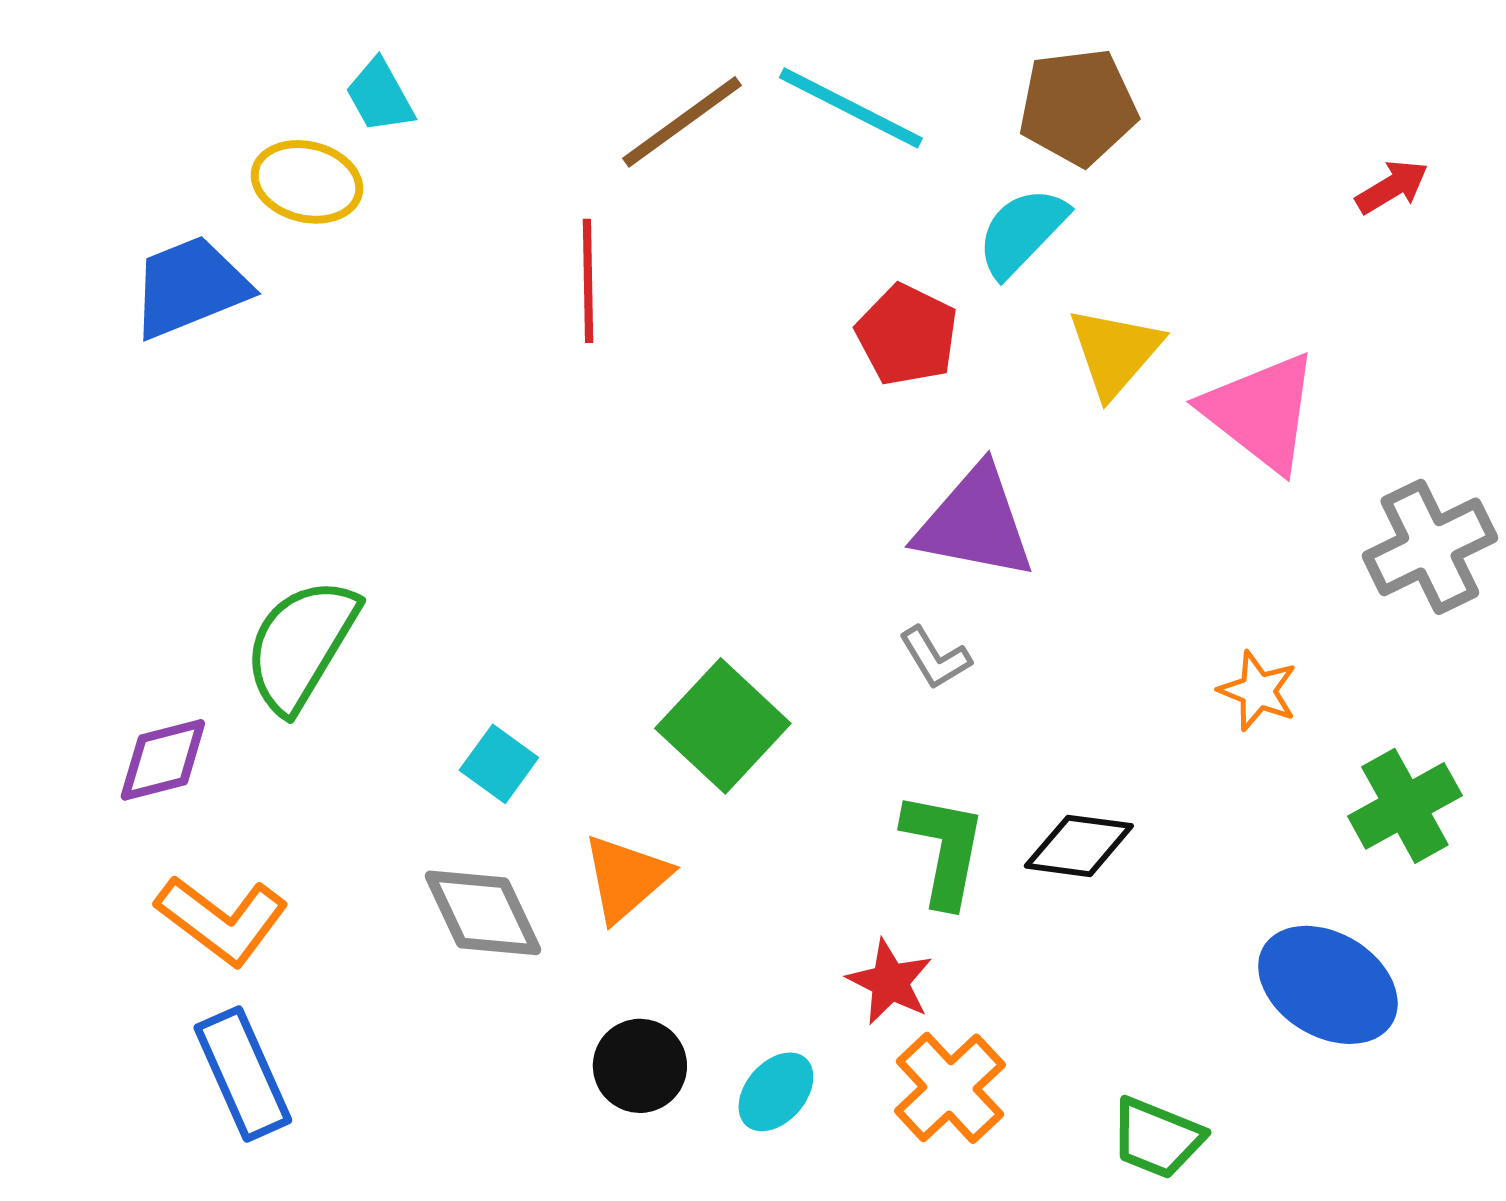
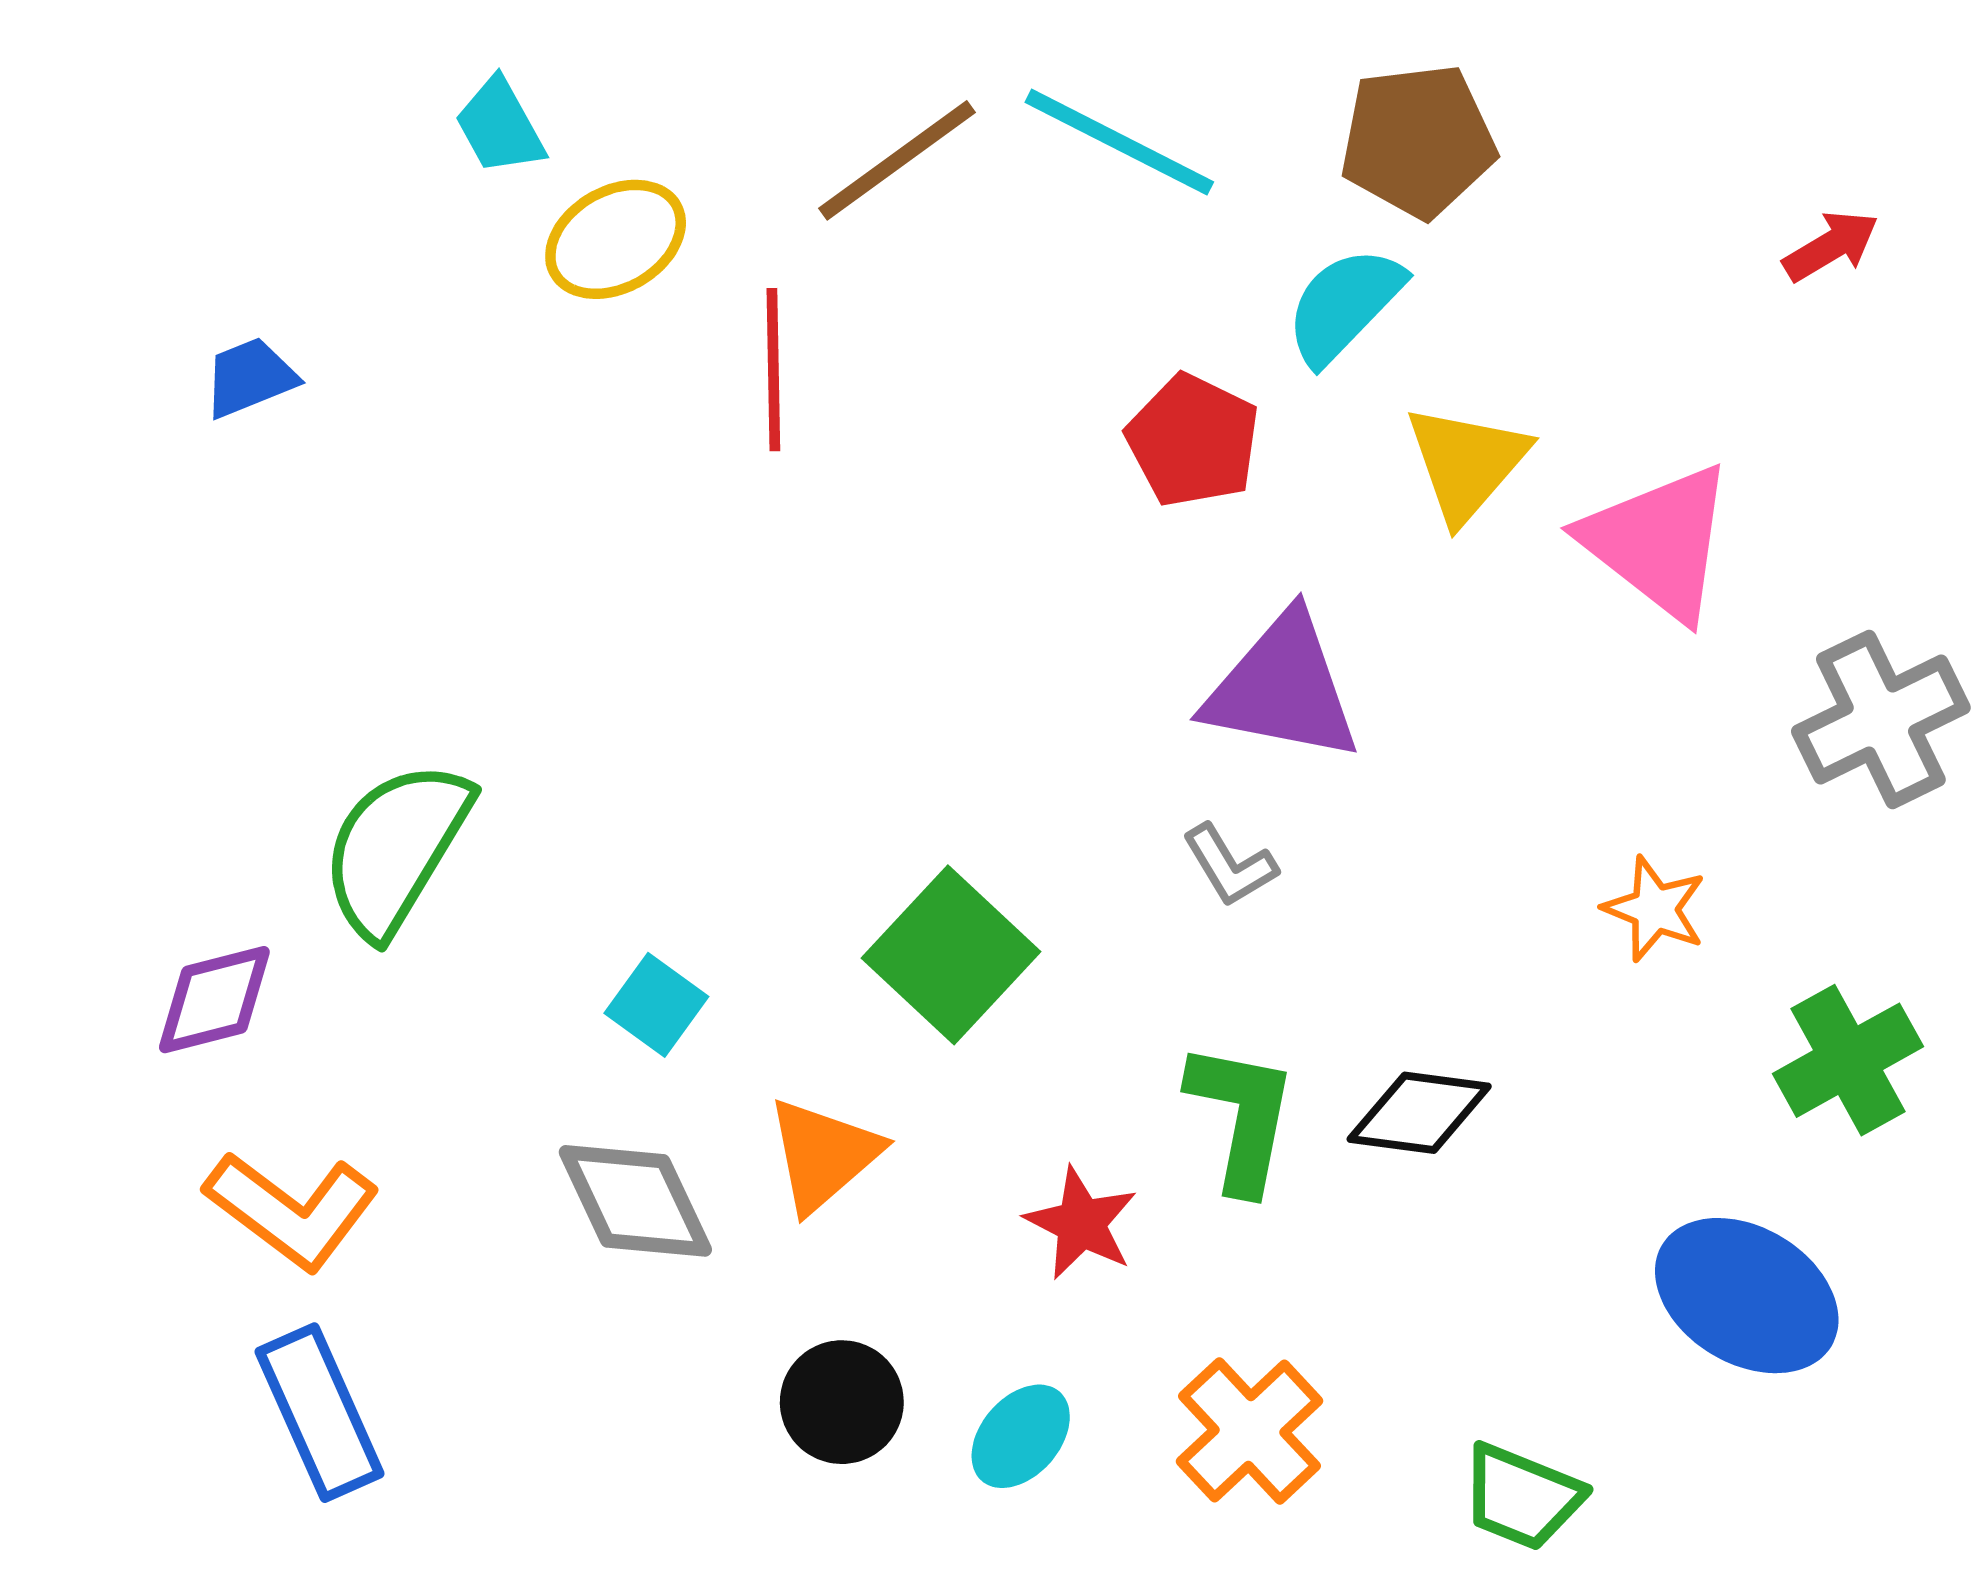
yellow ellipse: (307, 182) -> (616, 239), moved, turned -44
blue trapezoid: (190, 287) -> (250, 377), size x0.6
red star: (890, 982) -> (1081, 1223), moved

